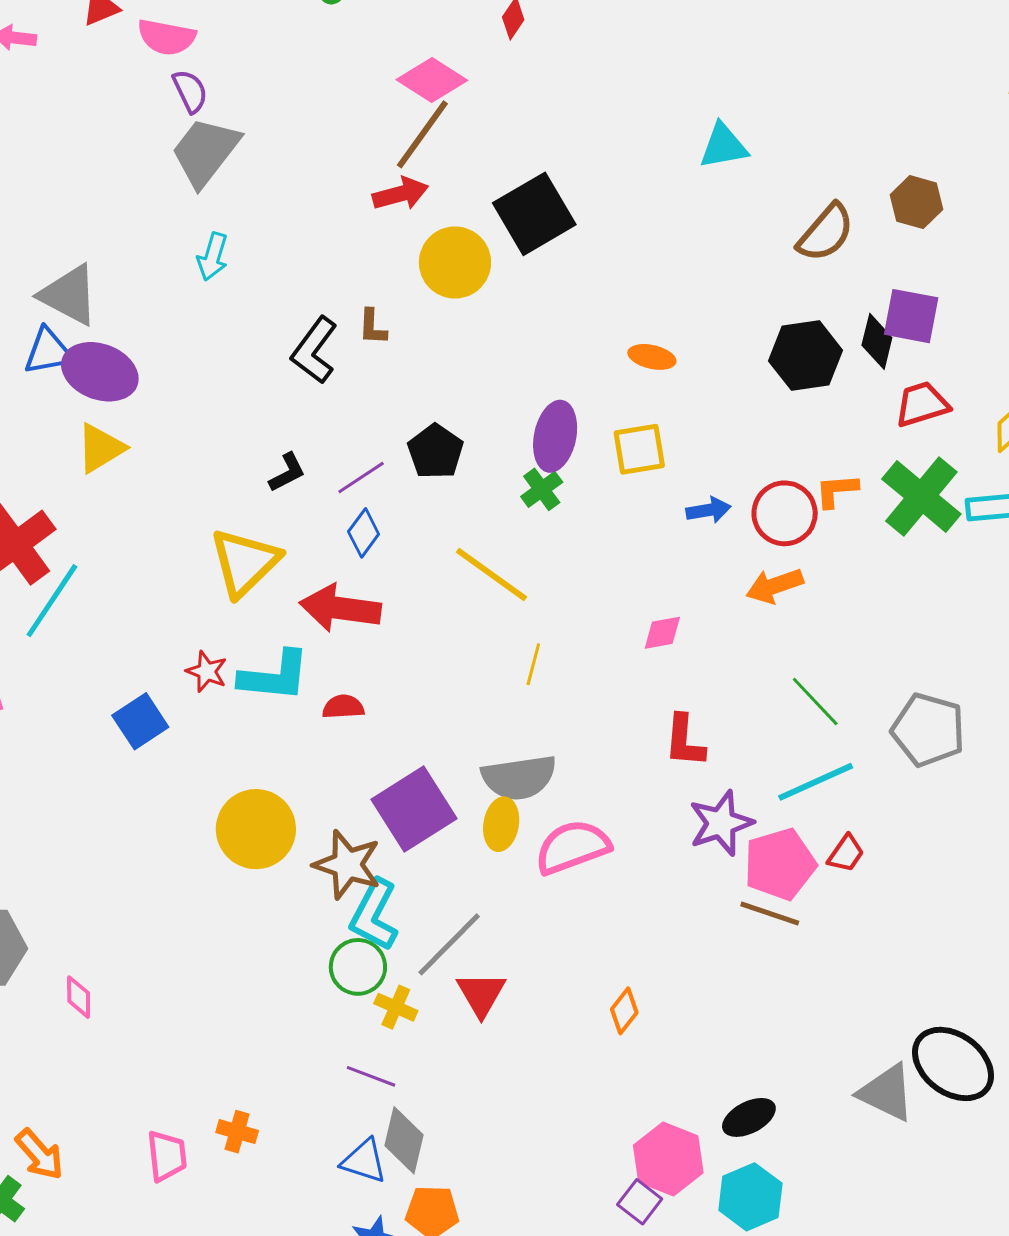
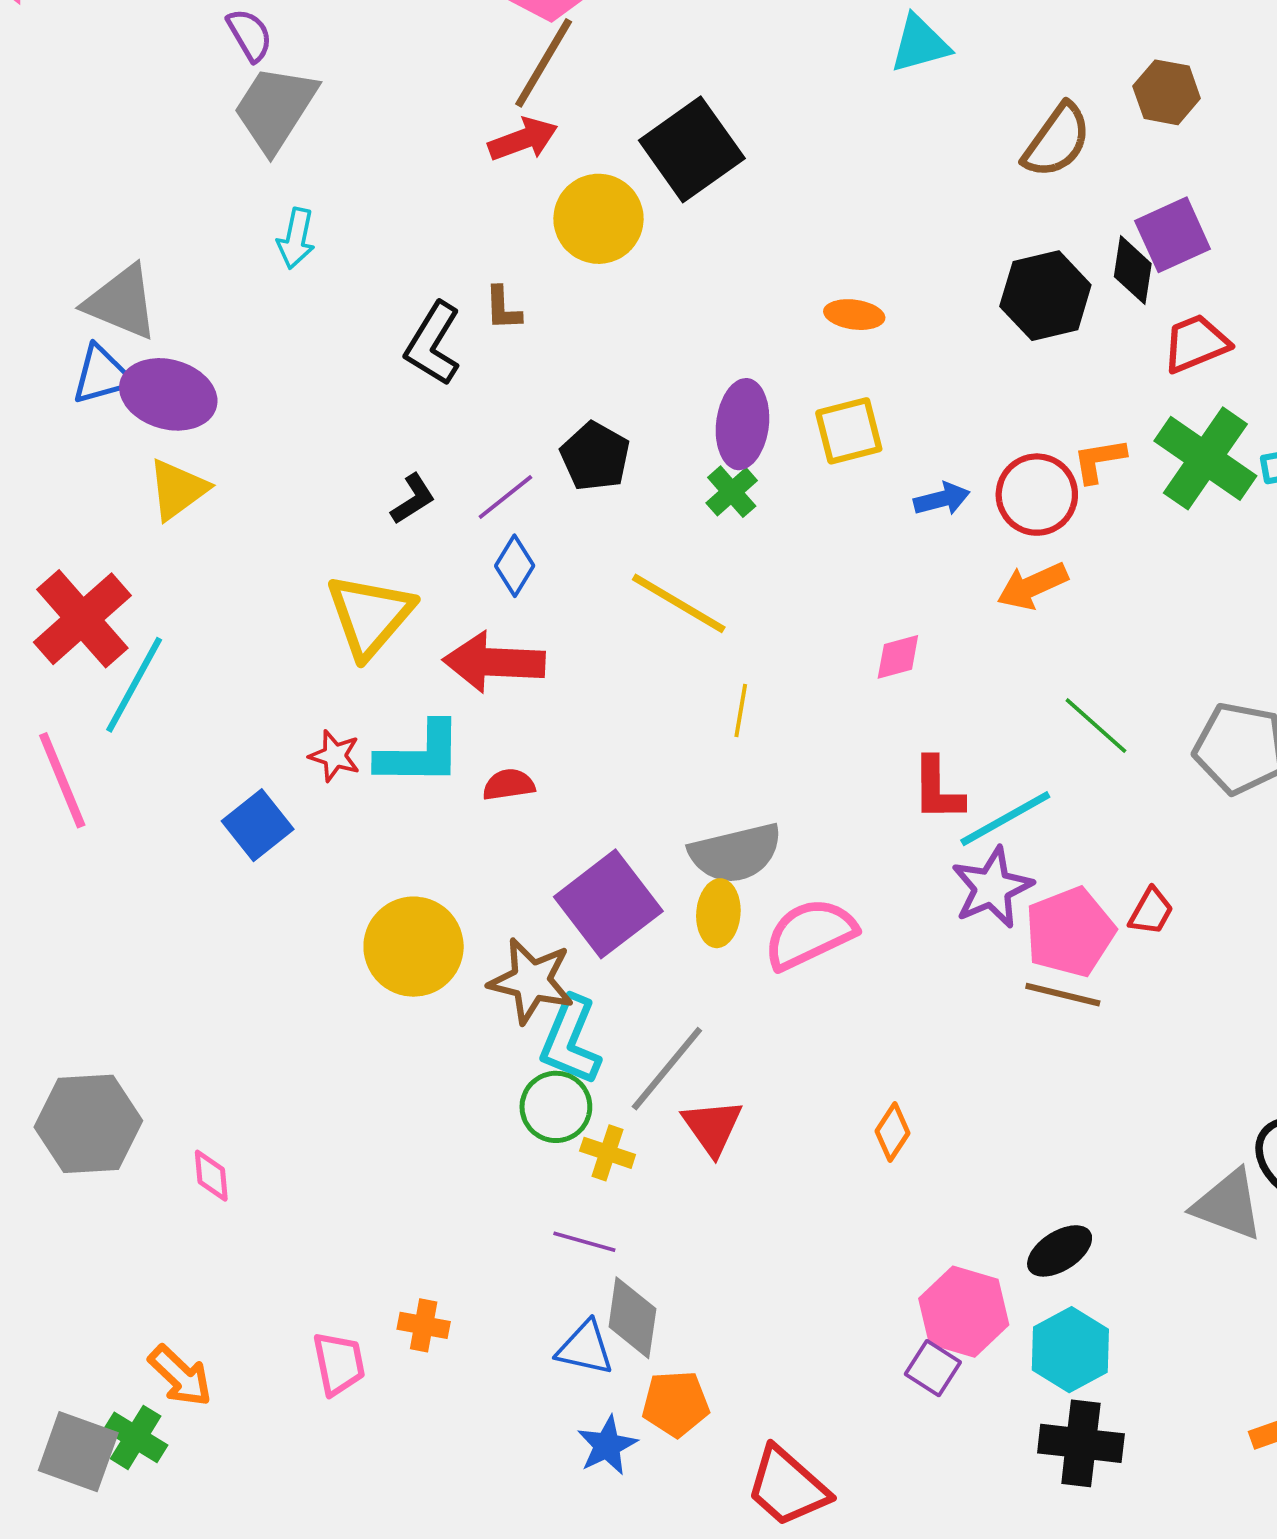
purple square: (911, 316) -> (1173, 235), turned -30
cyan line: (816, 782) -> (1005, 819), moved

